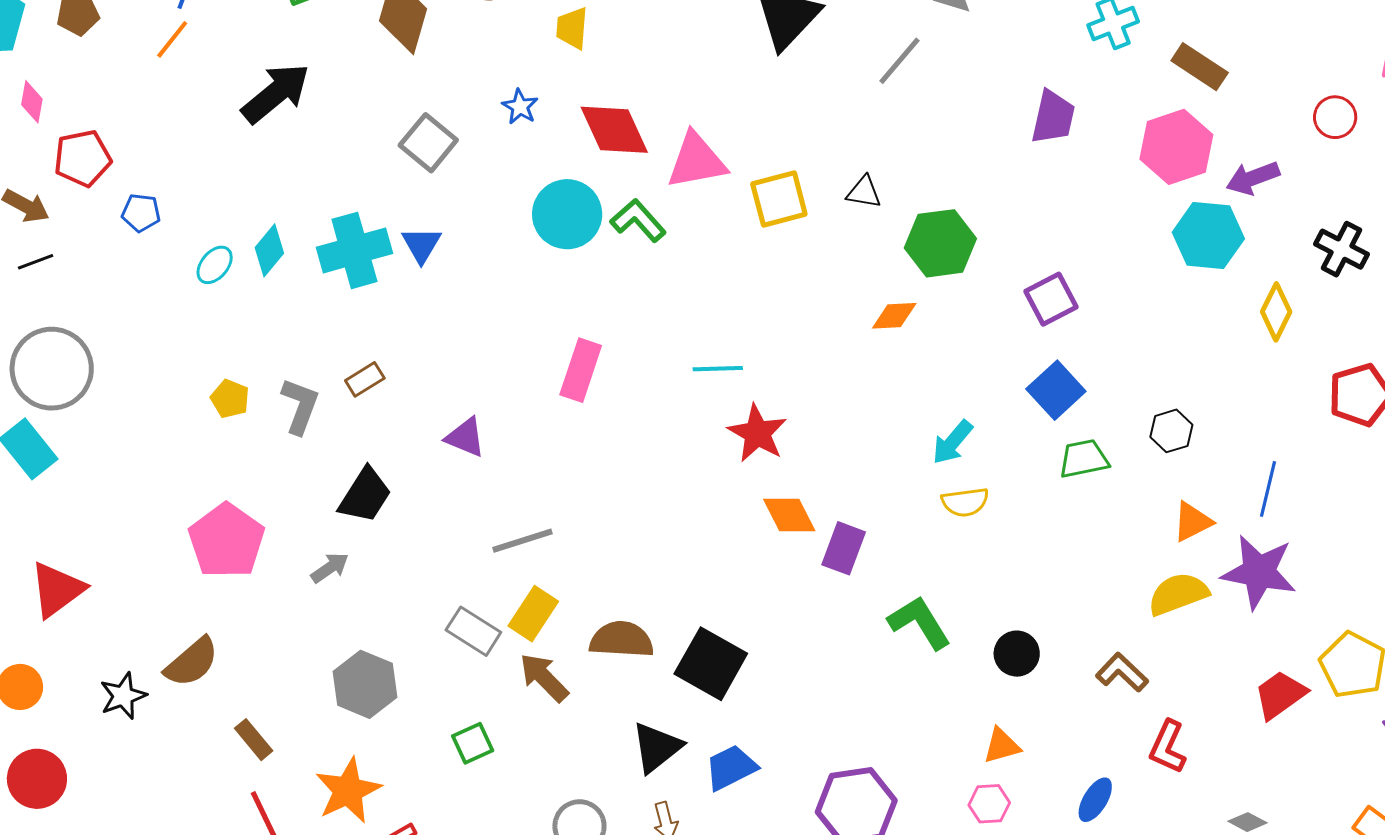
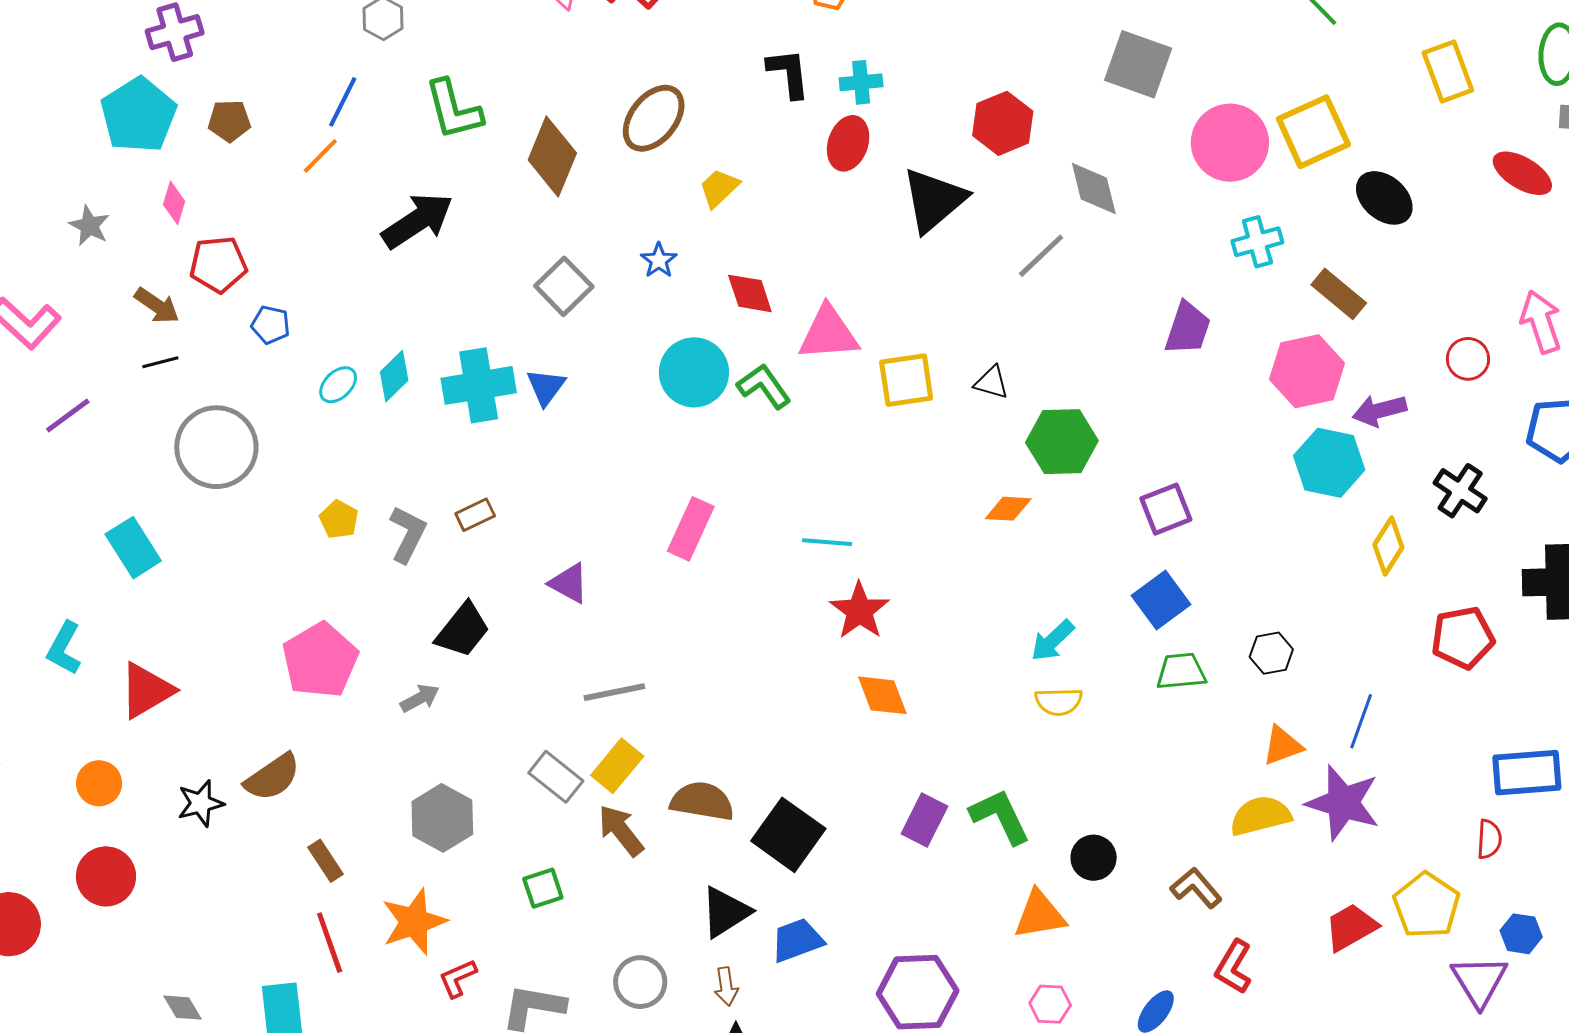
yellow trapezoid: (572, 28) -> (719, 188), turned 36
red diamond: (614, 130) -> (750, 293), size x0.7
gray circle: (52, 369) -> (216, 447), moved
purple rectangle: (844, 548) -> (924, 820), moved
orange triangle: (1002, 746) -> (1040, 915), moved, size x1.4

